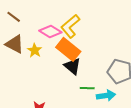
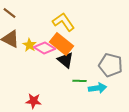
yellow L-shape: (70, 26) -> (64, 22), turned 95
pink diamond: (50, 31) -> (44, 48), moved

